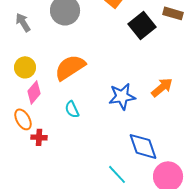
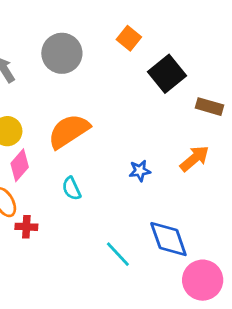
brown rectangle: (173, 13) -> (209, 107), moved
blue star: (122, 96) -> (140, 171), size x0.6
cyan line: (117, 174) -> (118, 254), moved

